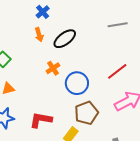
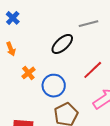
orange arrow: (39, 35) -> (11, 49), moved
black ellipse: (65, 39) -> (62, 44), moved

